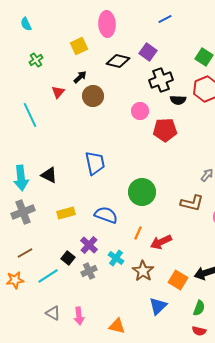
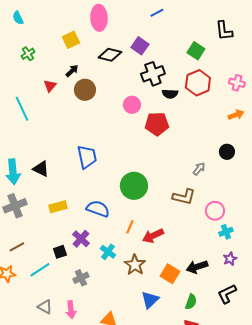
black square: (68, 258) -> (60, 252), turned 32
gray cross: (89, 271) -> (81, 278), moved

